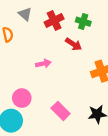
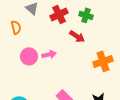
pink circle: (22, 98) -> (29, 56), moved

